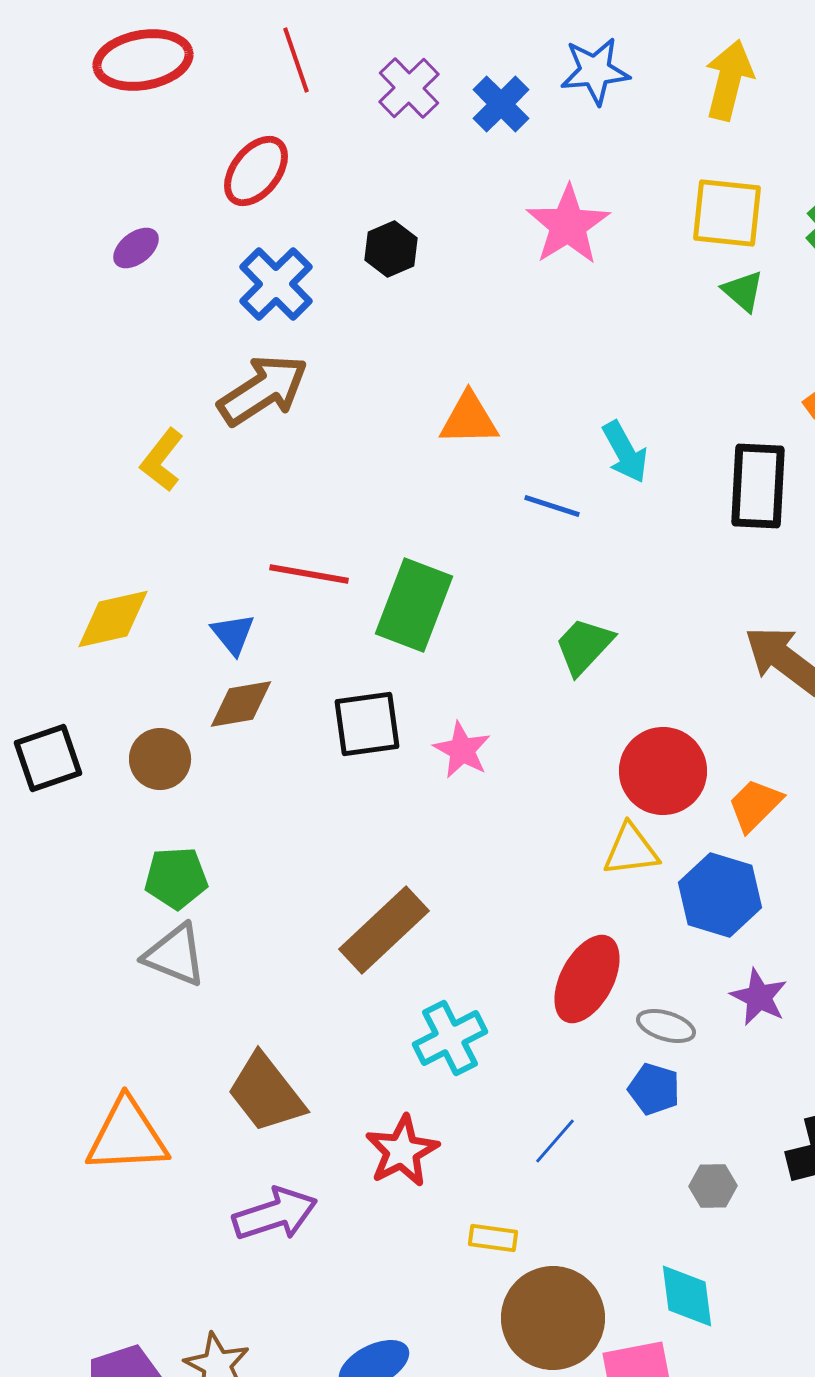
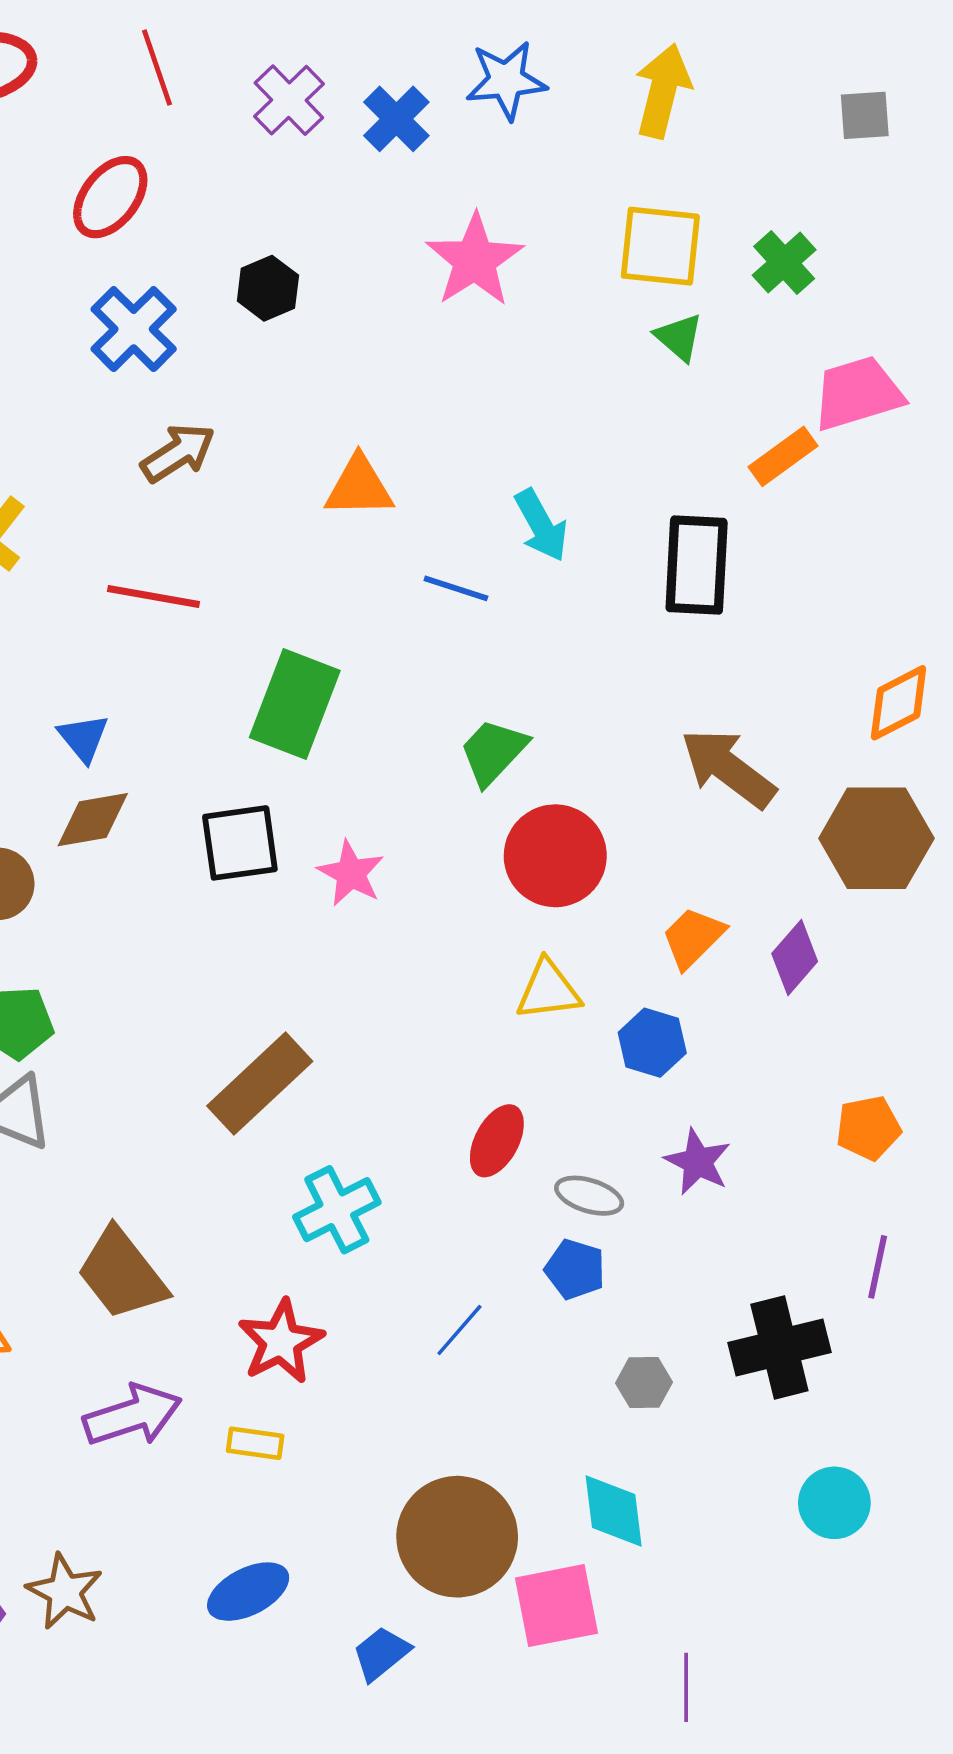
brown arrow: (263, 390) -> (178, 453), moved, size x0.7
red line: (309, 574) -> (153, 597), moved
red circle: (663, 771) -> (555, 856), moved
blue hexagon: (720, 895) -> (652, 1043), size x0.7
red ellipse: (587, 979) -> (497, 1141), size x0.7
yellow rectangle: (493, 1238) -> (255, 1443), moved

